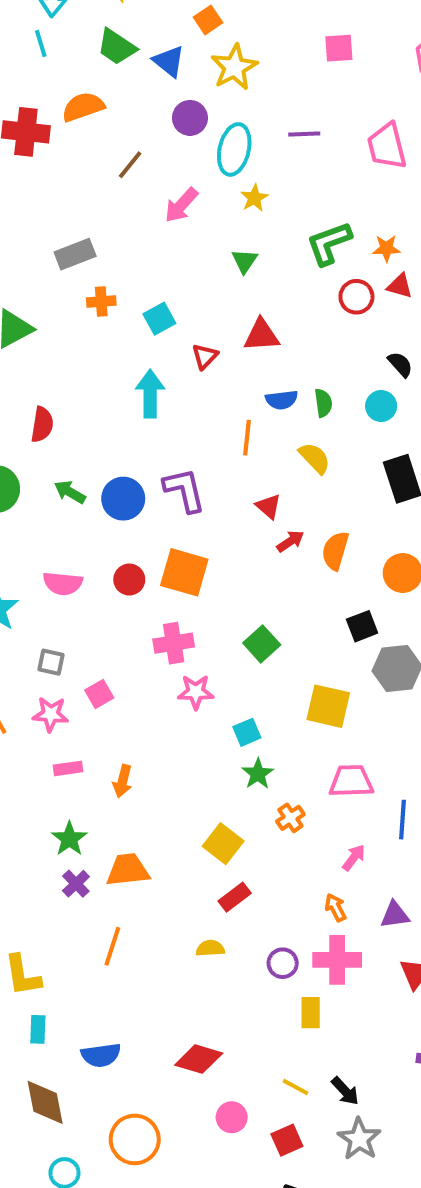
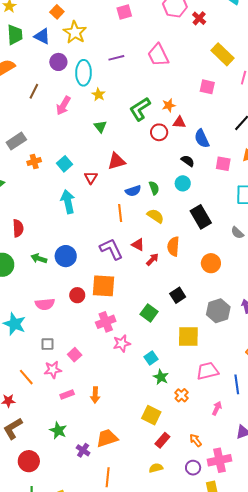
green trapezoid: (117, 47) -> (15, 35), turned -115
purple L-shape: (184, 490) -> (111, 249), moved
orange semicircle: (335, 551) -> (173, 246), moved
black square: (362, 626) -> (178, 295), moved
green star: (69, 839) -> (58, 430), moved
orange arrow: (336, 908) -> (196, 440), moved

